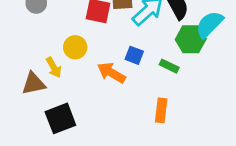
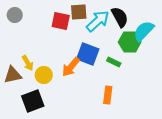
yellow circle: (75, 47) -> (44, 75), moved
blue square: (134, 55) -> (88, 54), size x1.6
orange arrow: (111, 73) -> (71, 67), turned -80

